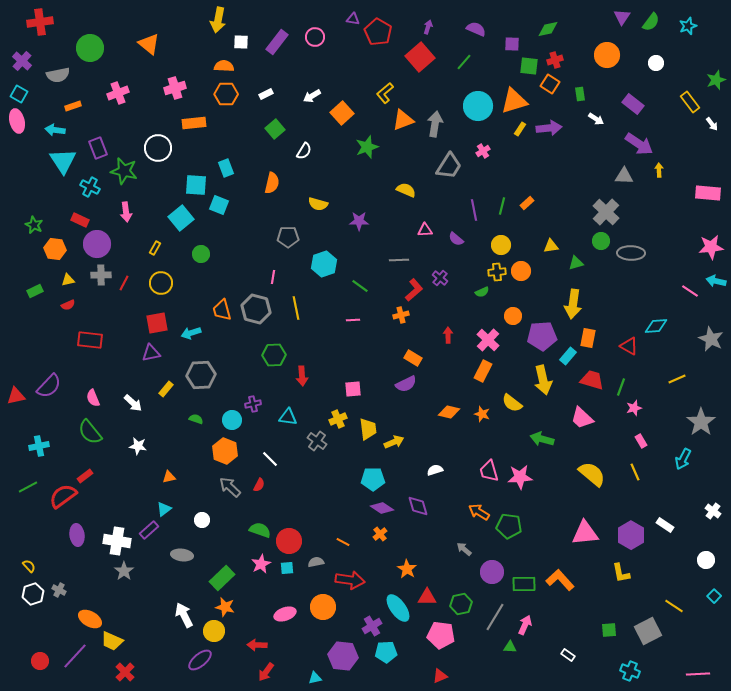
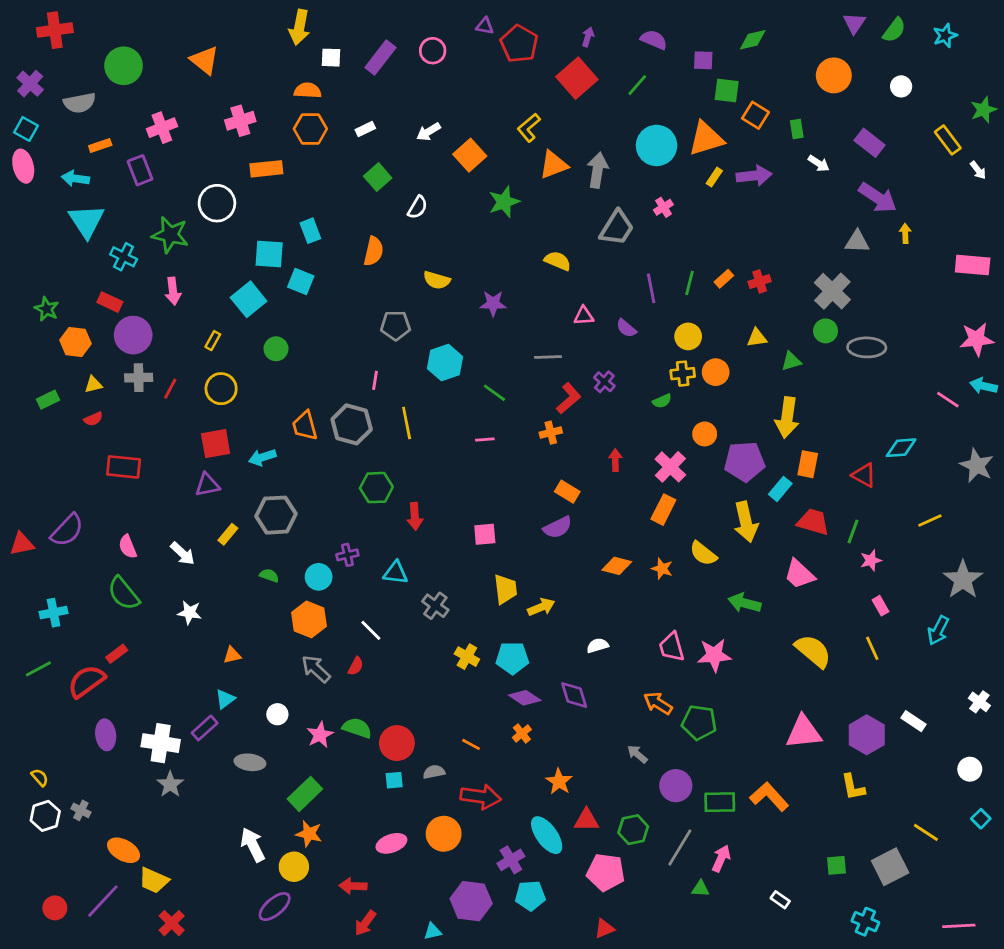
red cross: (555, 60) -> (760, 281), moved
purple rectangle: (98, 148) -> (140, 170), moved
yellow cross: (338, 419) -> (467, 657), moved, turned -36
pink star: (261, 564) -> (320, 735), moved

